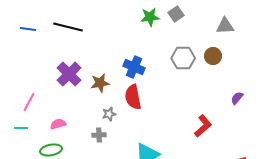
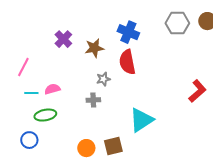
purple cross: (69, 74) -> (63, 39), size x0.7
cyan line: (21, 128) -> (31, 93), moved

